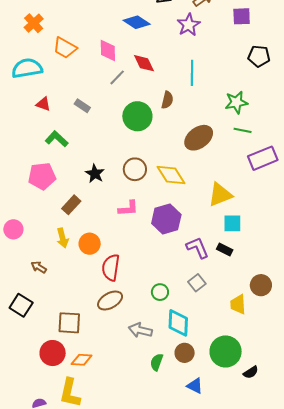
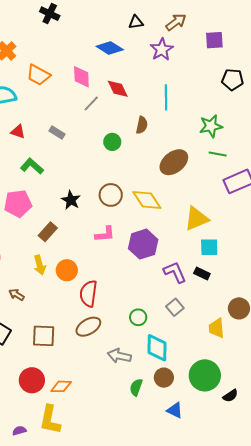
green circle: (137, 116) -> (112, 142), size x0.6
brown square: (69, 323) -> (44, 336), moved

